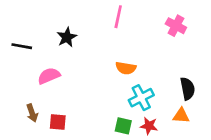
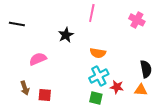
black star: (67, 37) -> (66, 35), moved
black line: (22, 46) -> (17, 24), moved
cyan cross: (141, 98) -> (99, 76), moved
red star: (149, 126) -> (117, 87), moved

